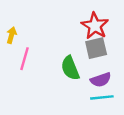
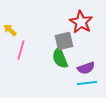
yellow arrow: (12, 35) -> (10, 30), turned -64
gray square: (96, 48) -> (64, 41), moved

